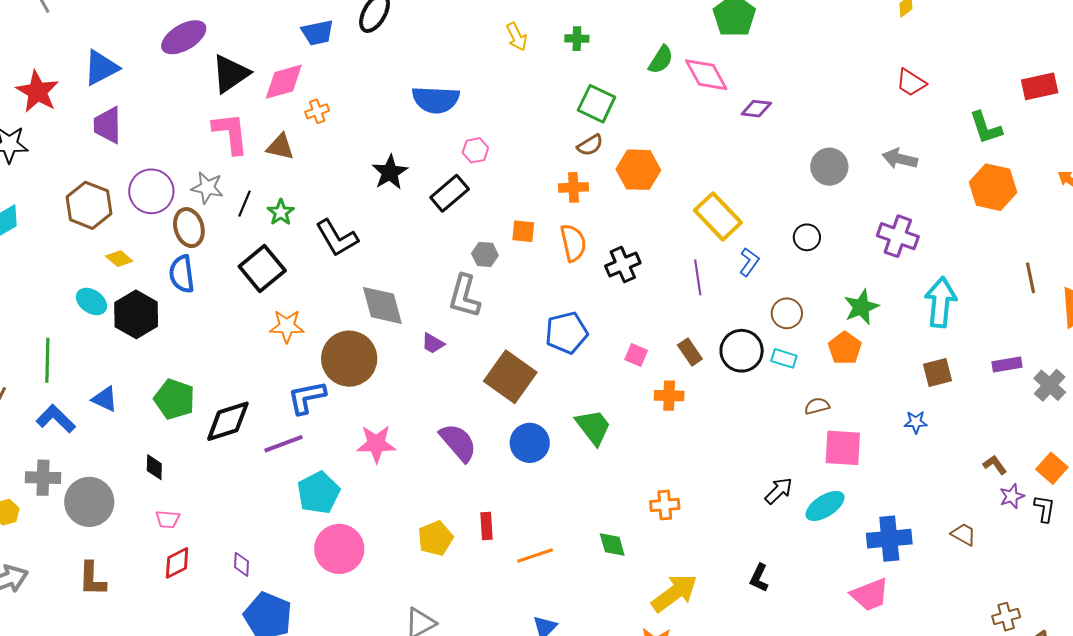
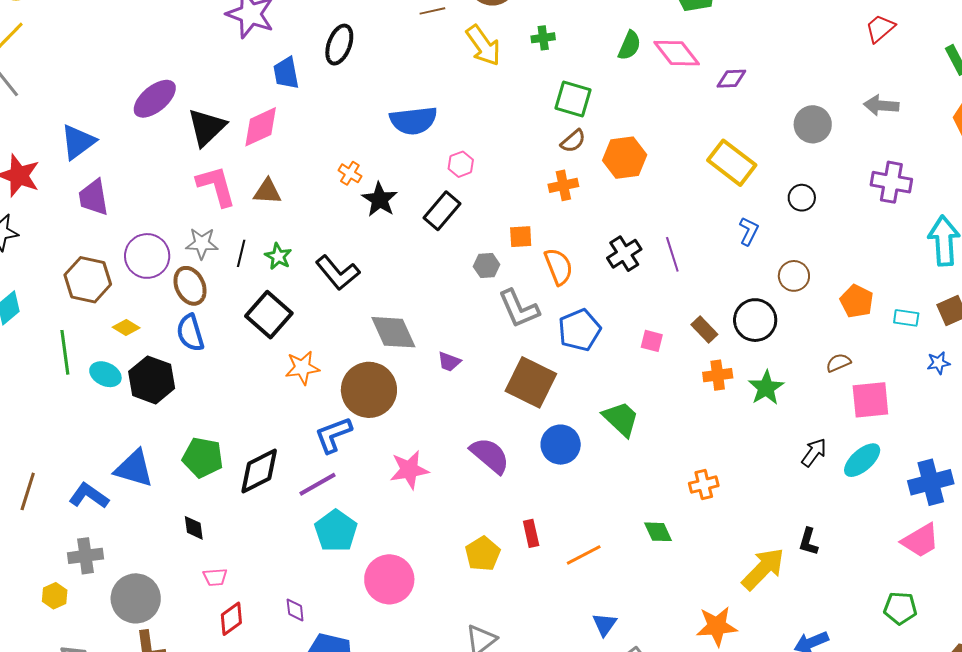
blue trapezoid: (317, 33) -> (286, 73), turned 100
yellow arrow: (517, 37) -> (483, 46), size x1.5
red trapezoid: (911, 83) -> (880, 28), turned 116
orange cross: (317, 111) -> (350, 173), moved, turned -30
yellow rectangle: (718, 216) -> (732, 163), moved
orange semicircle: (573, 243) -> (559, 267), moved
purple line: (698, 277) -> (672, 254), moved
gray L-shape: (464, 296) -> (519, 309), moved, turned -30
green star: (861, 307) -> (766, 388), moved
cyan rectangle: (784, 358) -> (906, 318), moved
green line: (47, 360) -> (65, 352), moved
orange cross: (669, 396) -> (718, 375), moved
blue triangle: (105, 399) -> (134, 468), size x1.5
cyan pentagon: (318, 493) -> (336, 531), moved
gray circle: (89, 502) -> (136, 598), moved
yellow arrow: (674, 593) -> (763, 569), moved

